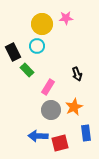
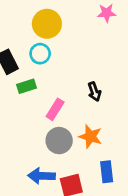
pink star: (66, 18) -> (107, 13), moved
green rectangle: (27, 70) -> (27, 86), turned -64
orange star: (74, 107) -> (90, 136), turned -30

